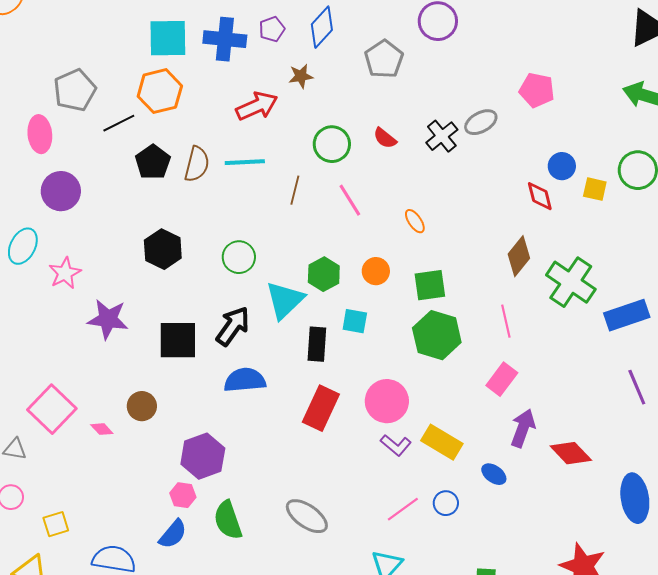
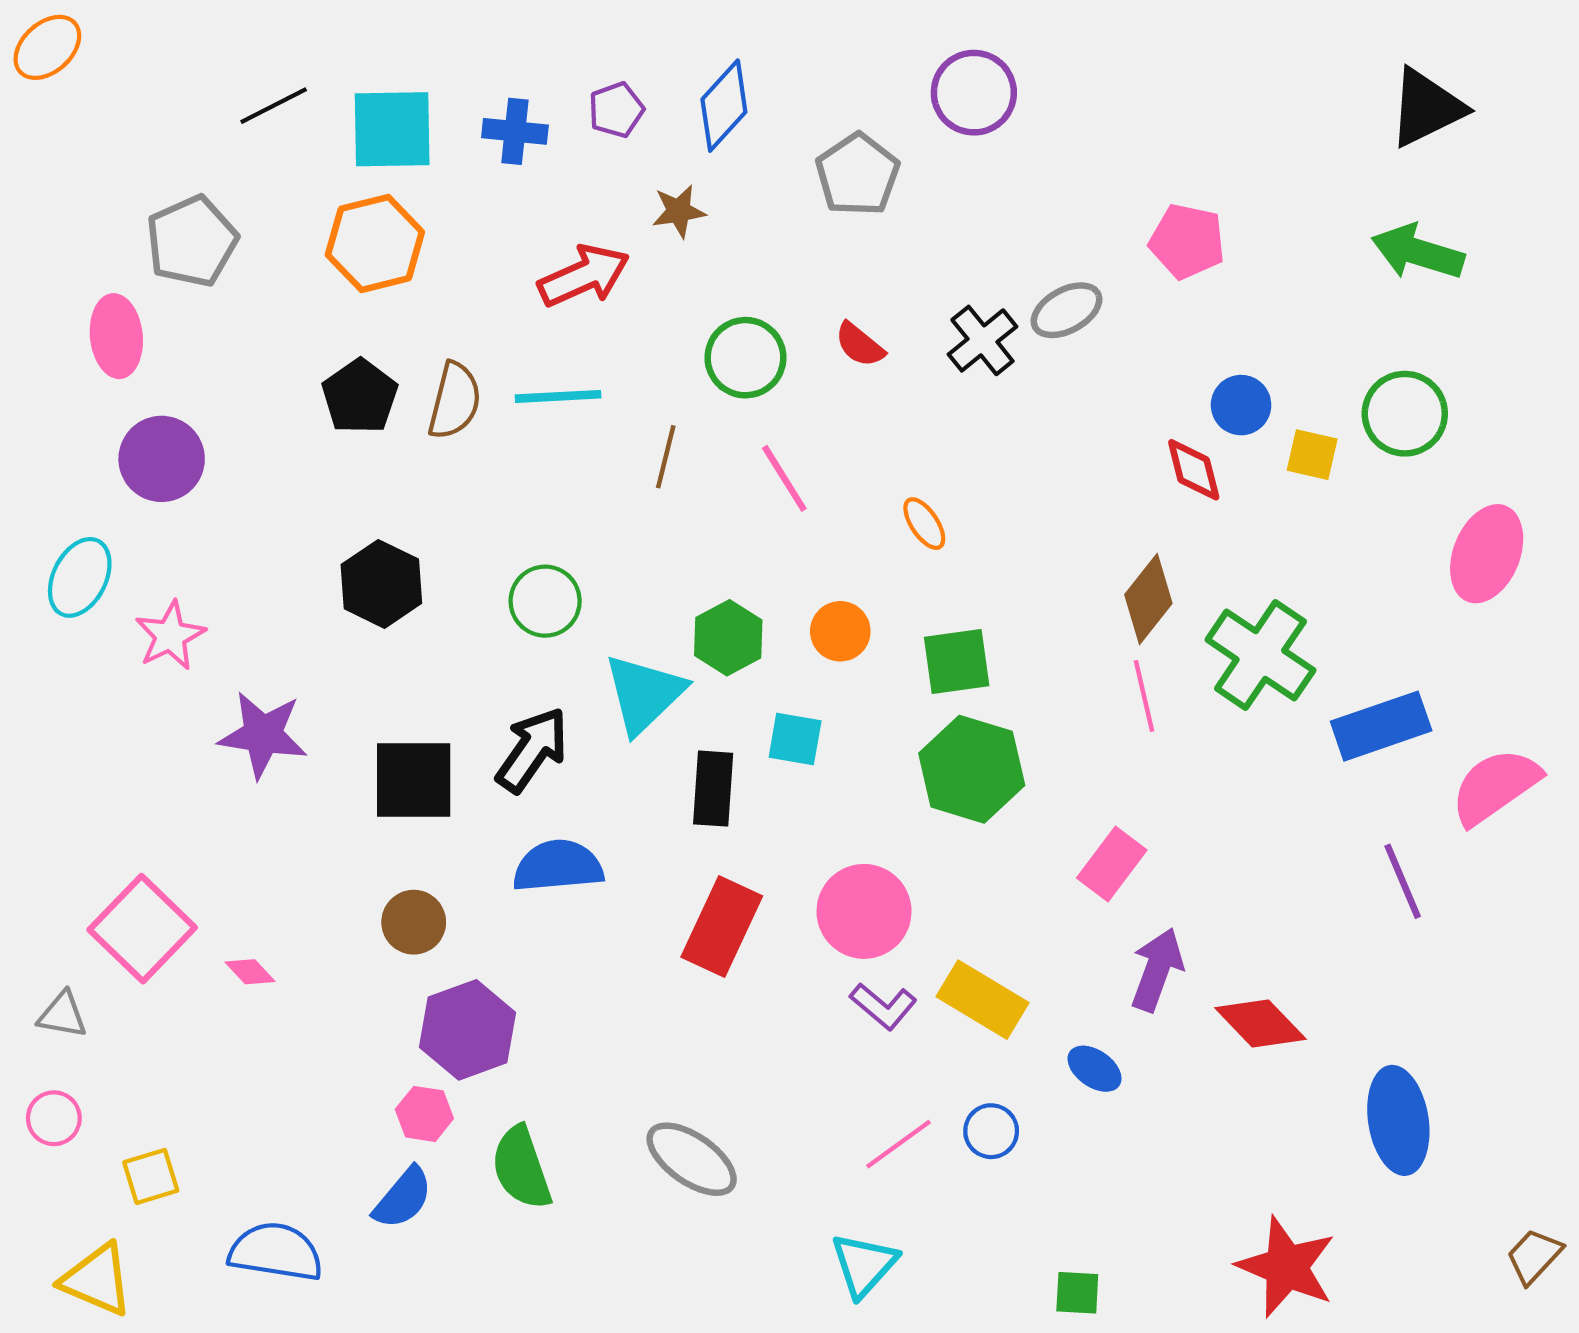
blue cross: (225, 39) -> (515, 131), size x0.7
black line: (119, 123) -> (274, 106), moved
pink line: (506, 321) -> (1144, 696), moved
brown circle: (142, 406) -> (414, 922), moved

